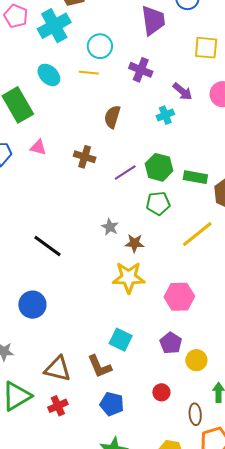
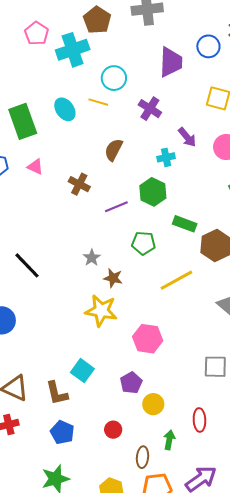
cyan ellipse: (49, 75) -> (65, 109), moved
green hexagon: (159, 167) -> (153, 192), moved

